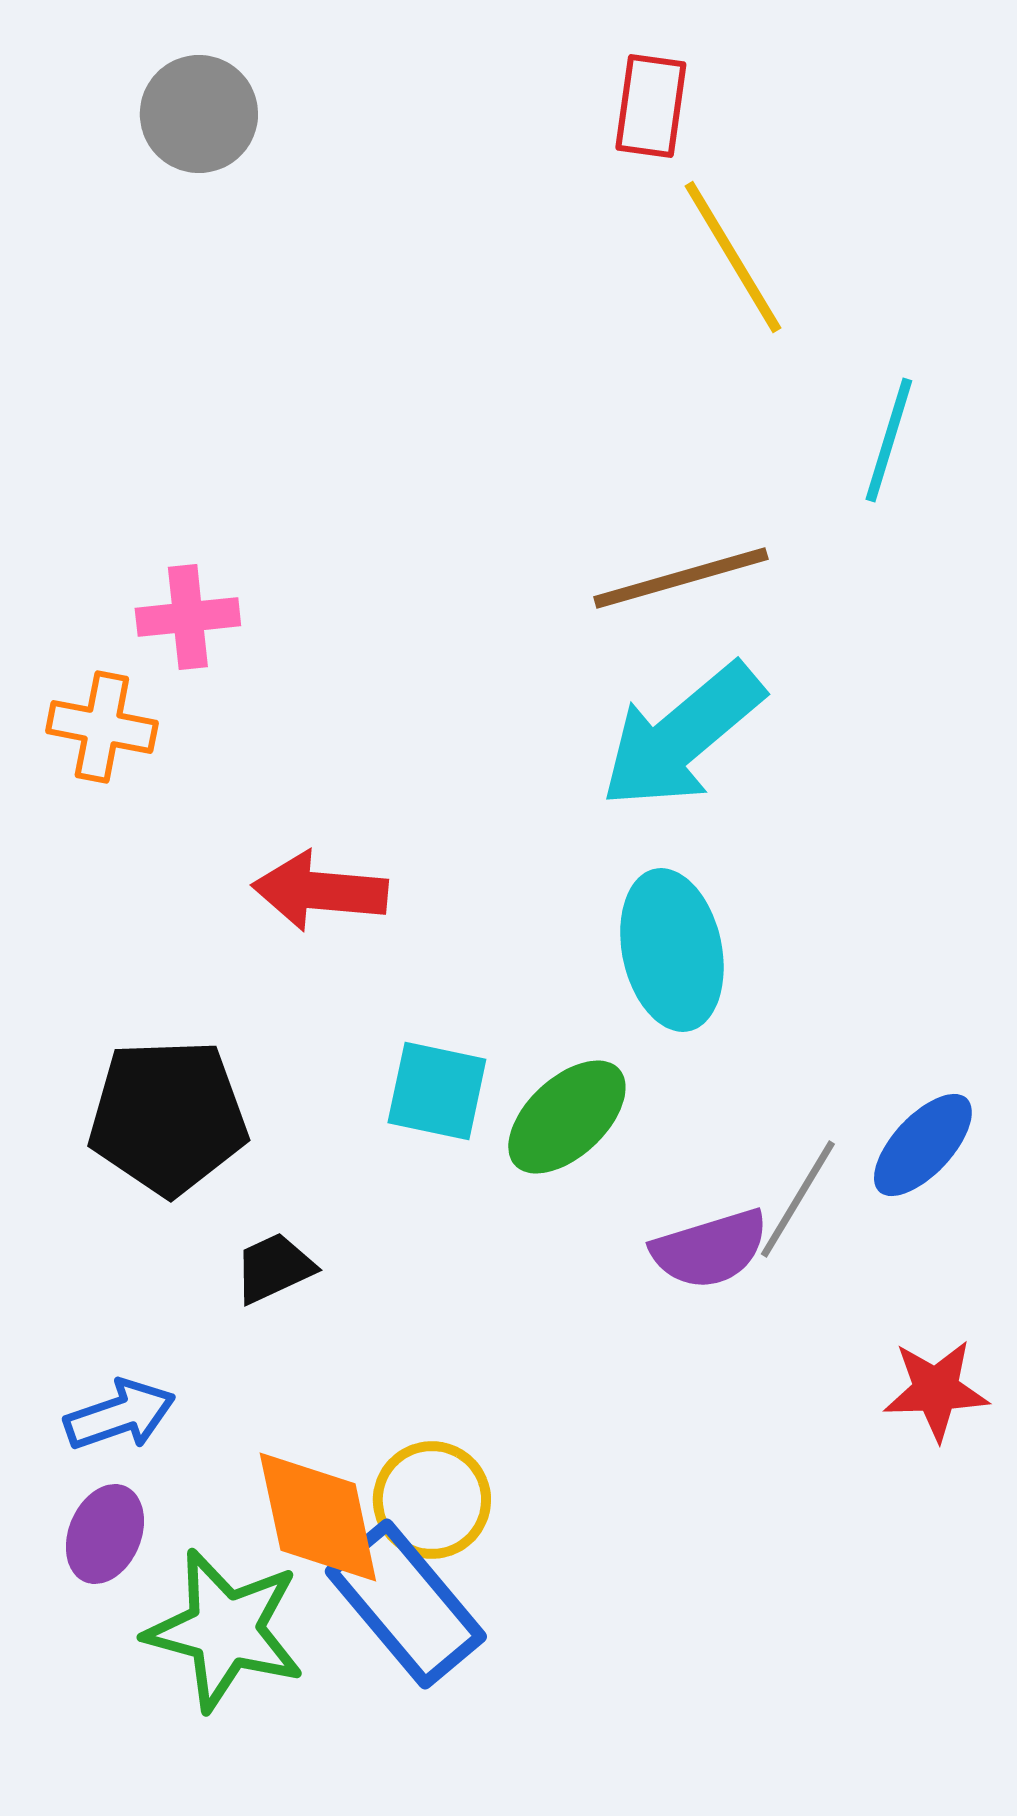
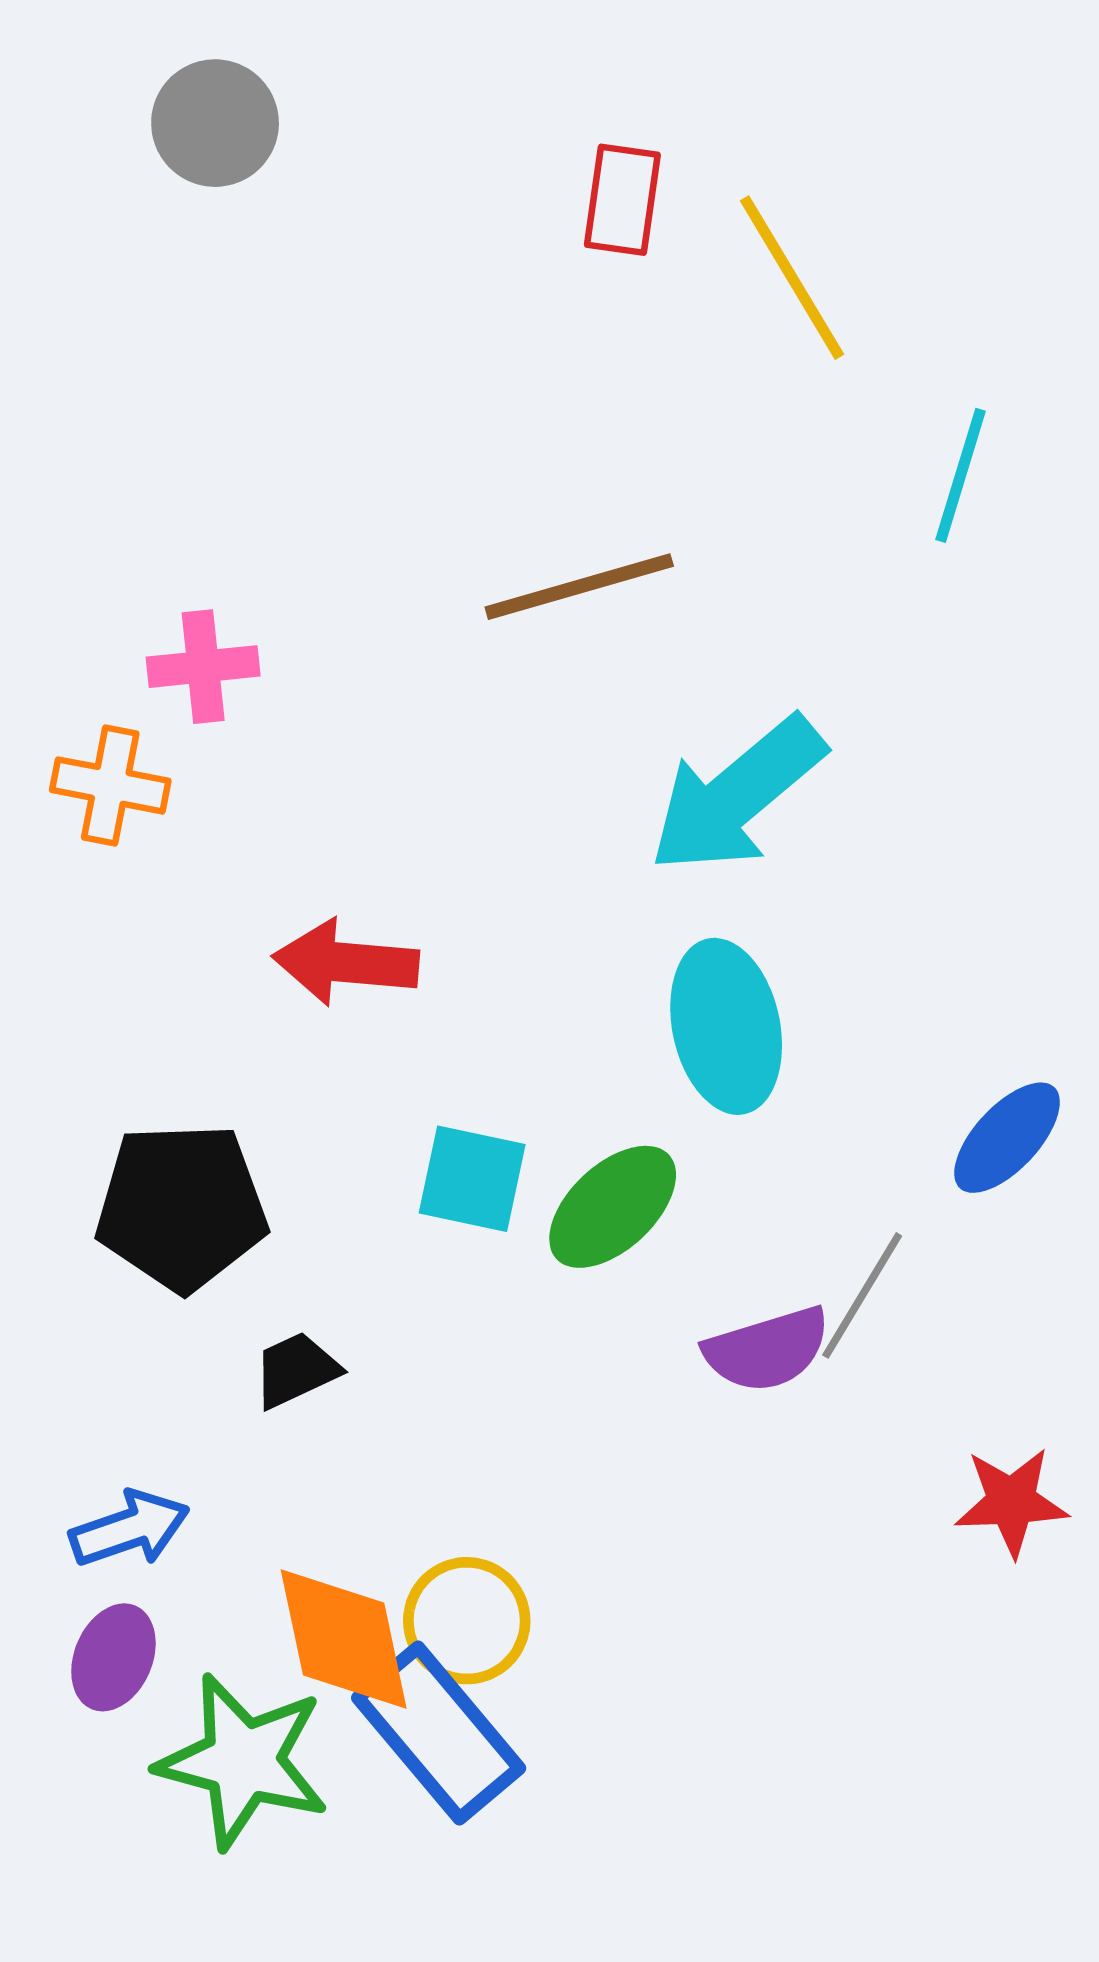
red rectangle: (651, 106) -> (622, 200), moved
brown line: (681, 578) -> (579, 587), moved
blue ellipse: (923, 1145) -> (1007, 1138), moved

